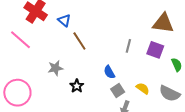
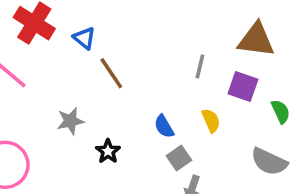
gray line: (128, 46) -> (200, 66), moved
yellow semicircle: (143, 88) -> (211, 121), moved, turned 32

